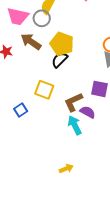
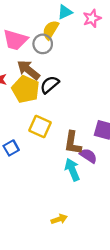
yellow pentagon: (62, 44) -> (26, 89), moved
black semicircle: (60, 60) -> (50, 85), moved
brown L-shape: (73, 102) -> (73, 143), turned -60

